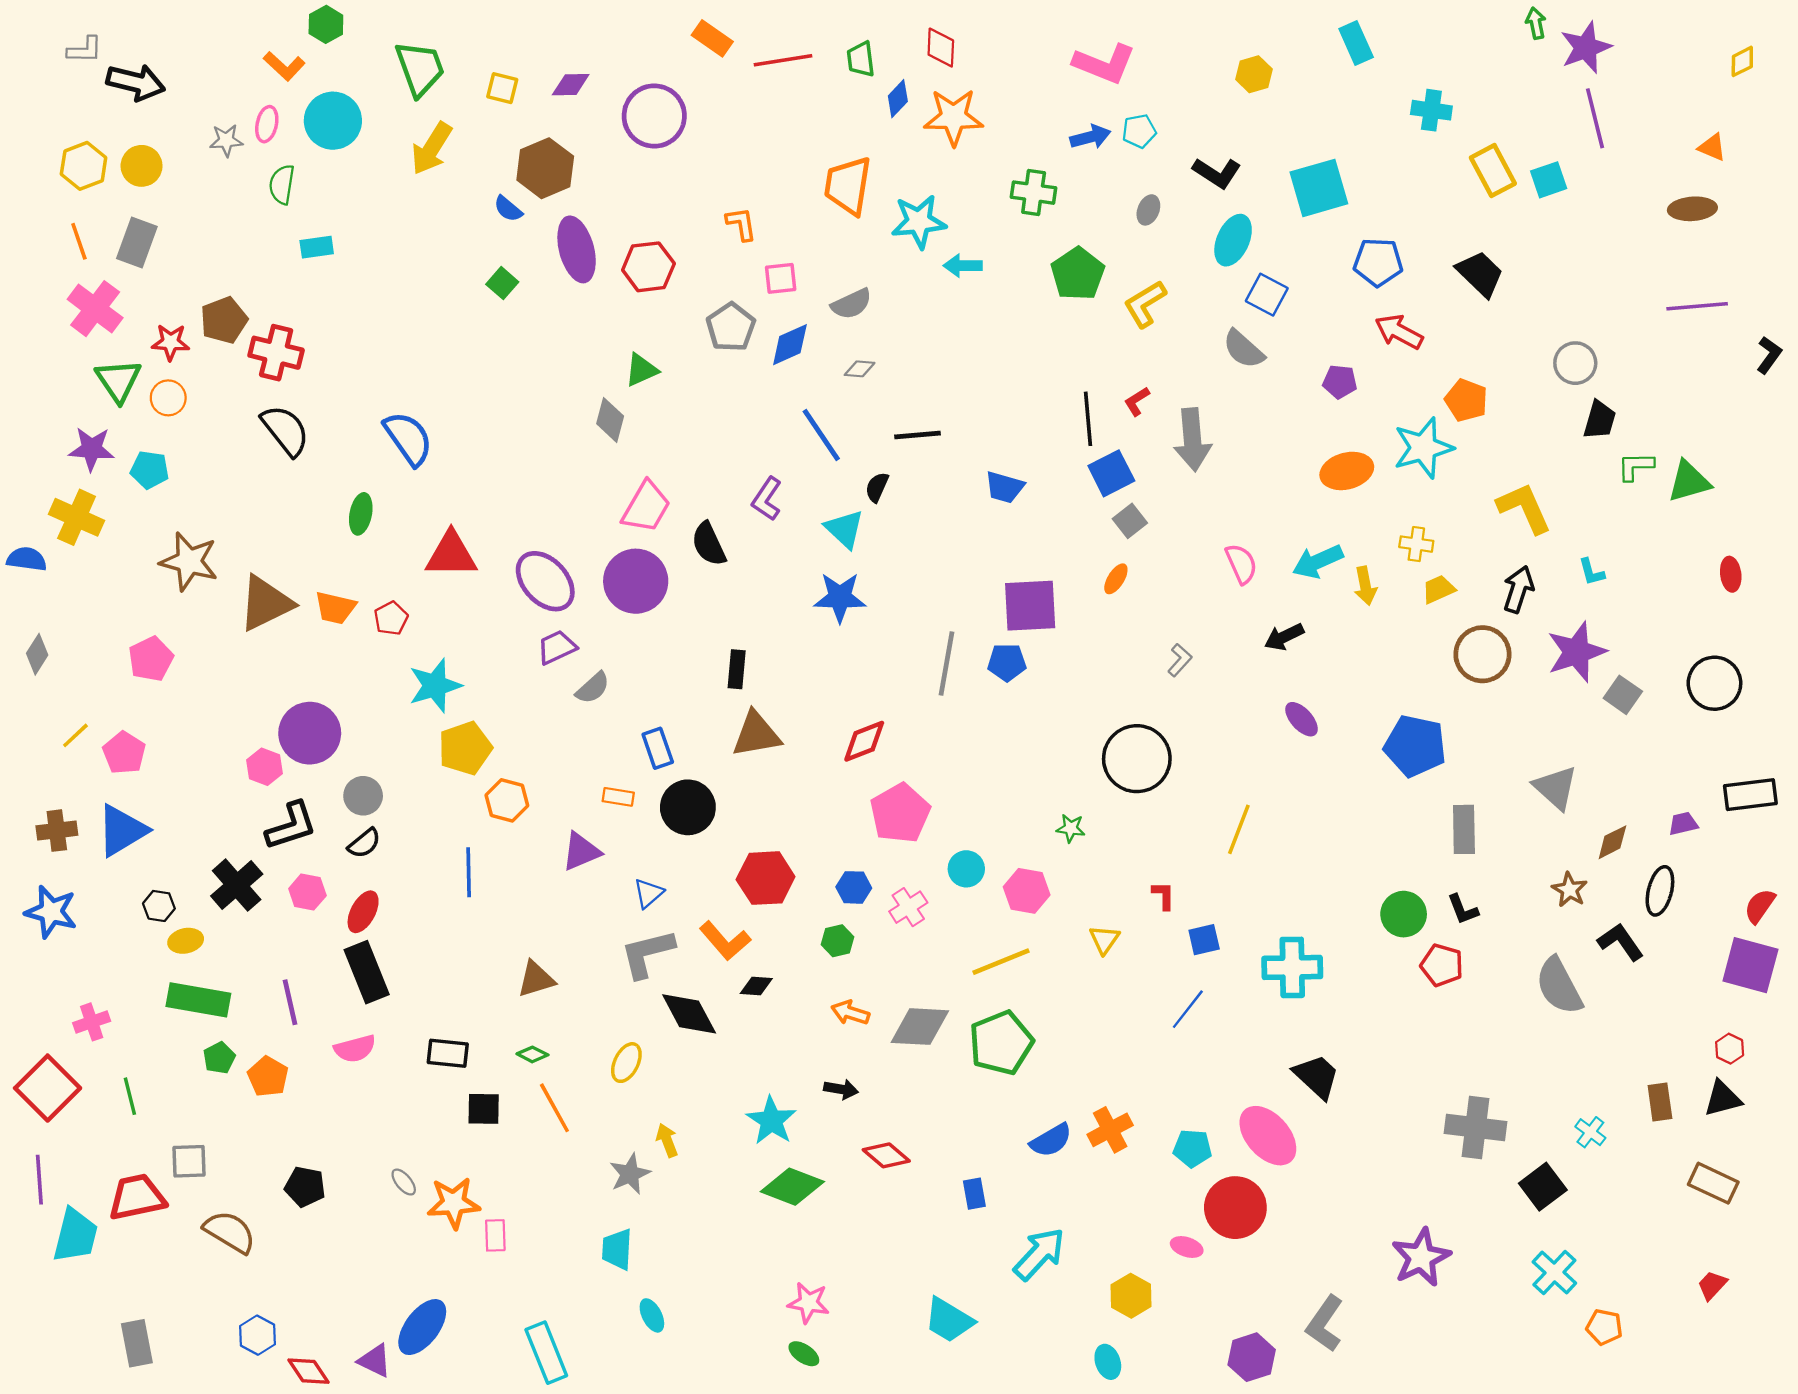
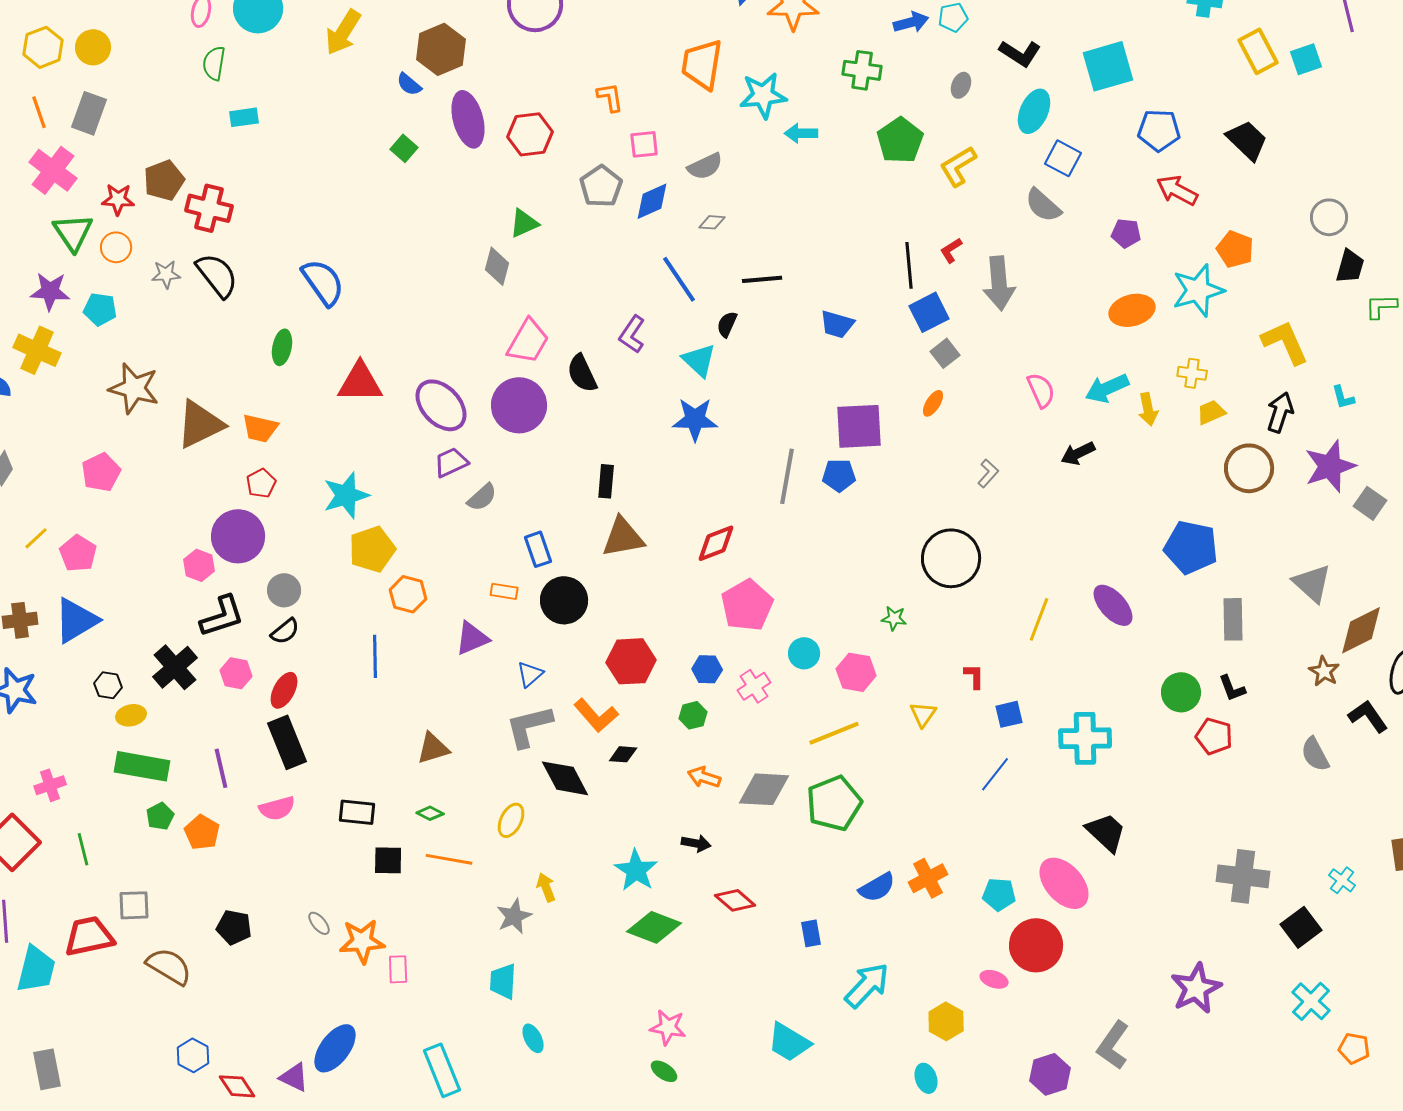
gray star: (226, 140) -> (166, 274), moved
red pentagon: (391, 618) -> (261, 483), moved
purple ellipse: (1302, 719) -> (1113, 605), moved, size x1.4
brown diamond: (1612, 842) -> (1361, 630), size x1.6
gray semicircle: (1559, 986) -> (1315, 754), size x0.7
orange line: (554, 1108) -> (449, 859), turned -51
gray rectangle: (137, 1343) -> (47, 1069), moved

